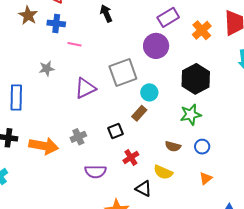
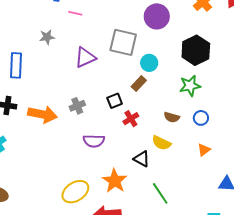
gray square: (123, 72) -> (123, 42), turned 32
red cross: (131, 157) -> (131, 119), moved

